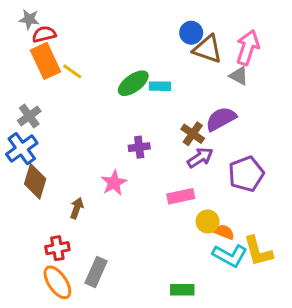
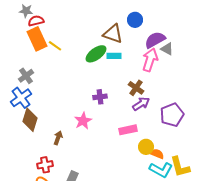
pink arrow: (248, 48) -> (150, 60), moved
brown triangle: (208, 49) -> (113, 34), moved
purple semicircle: (221, 119) -> (155, 40), moved

